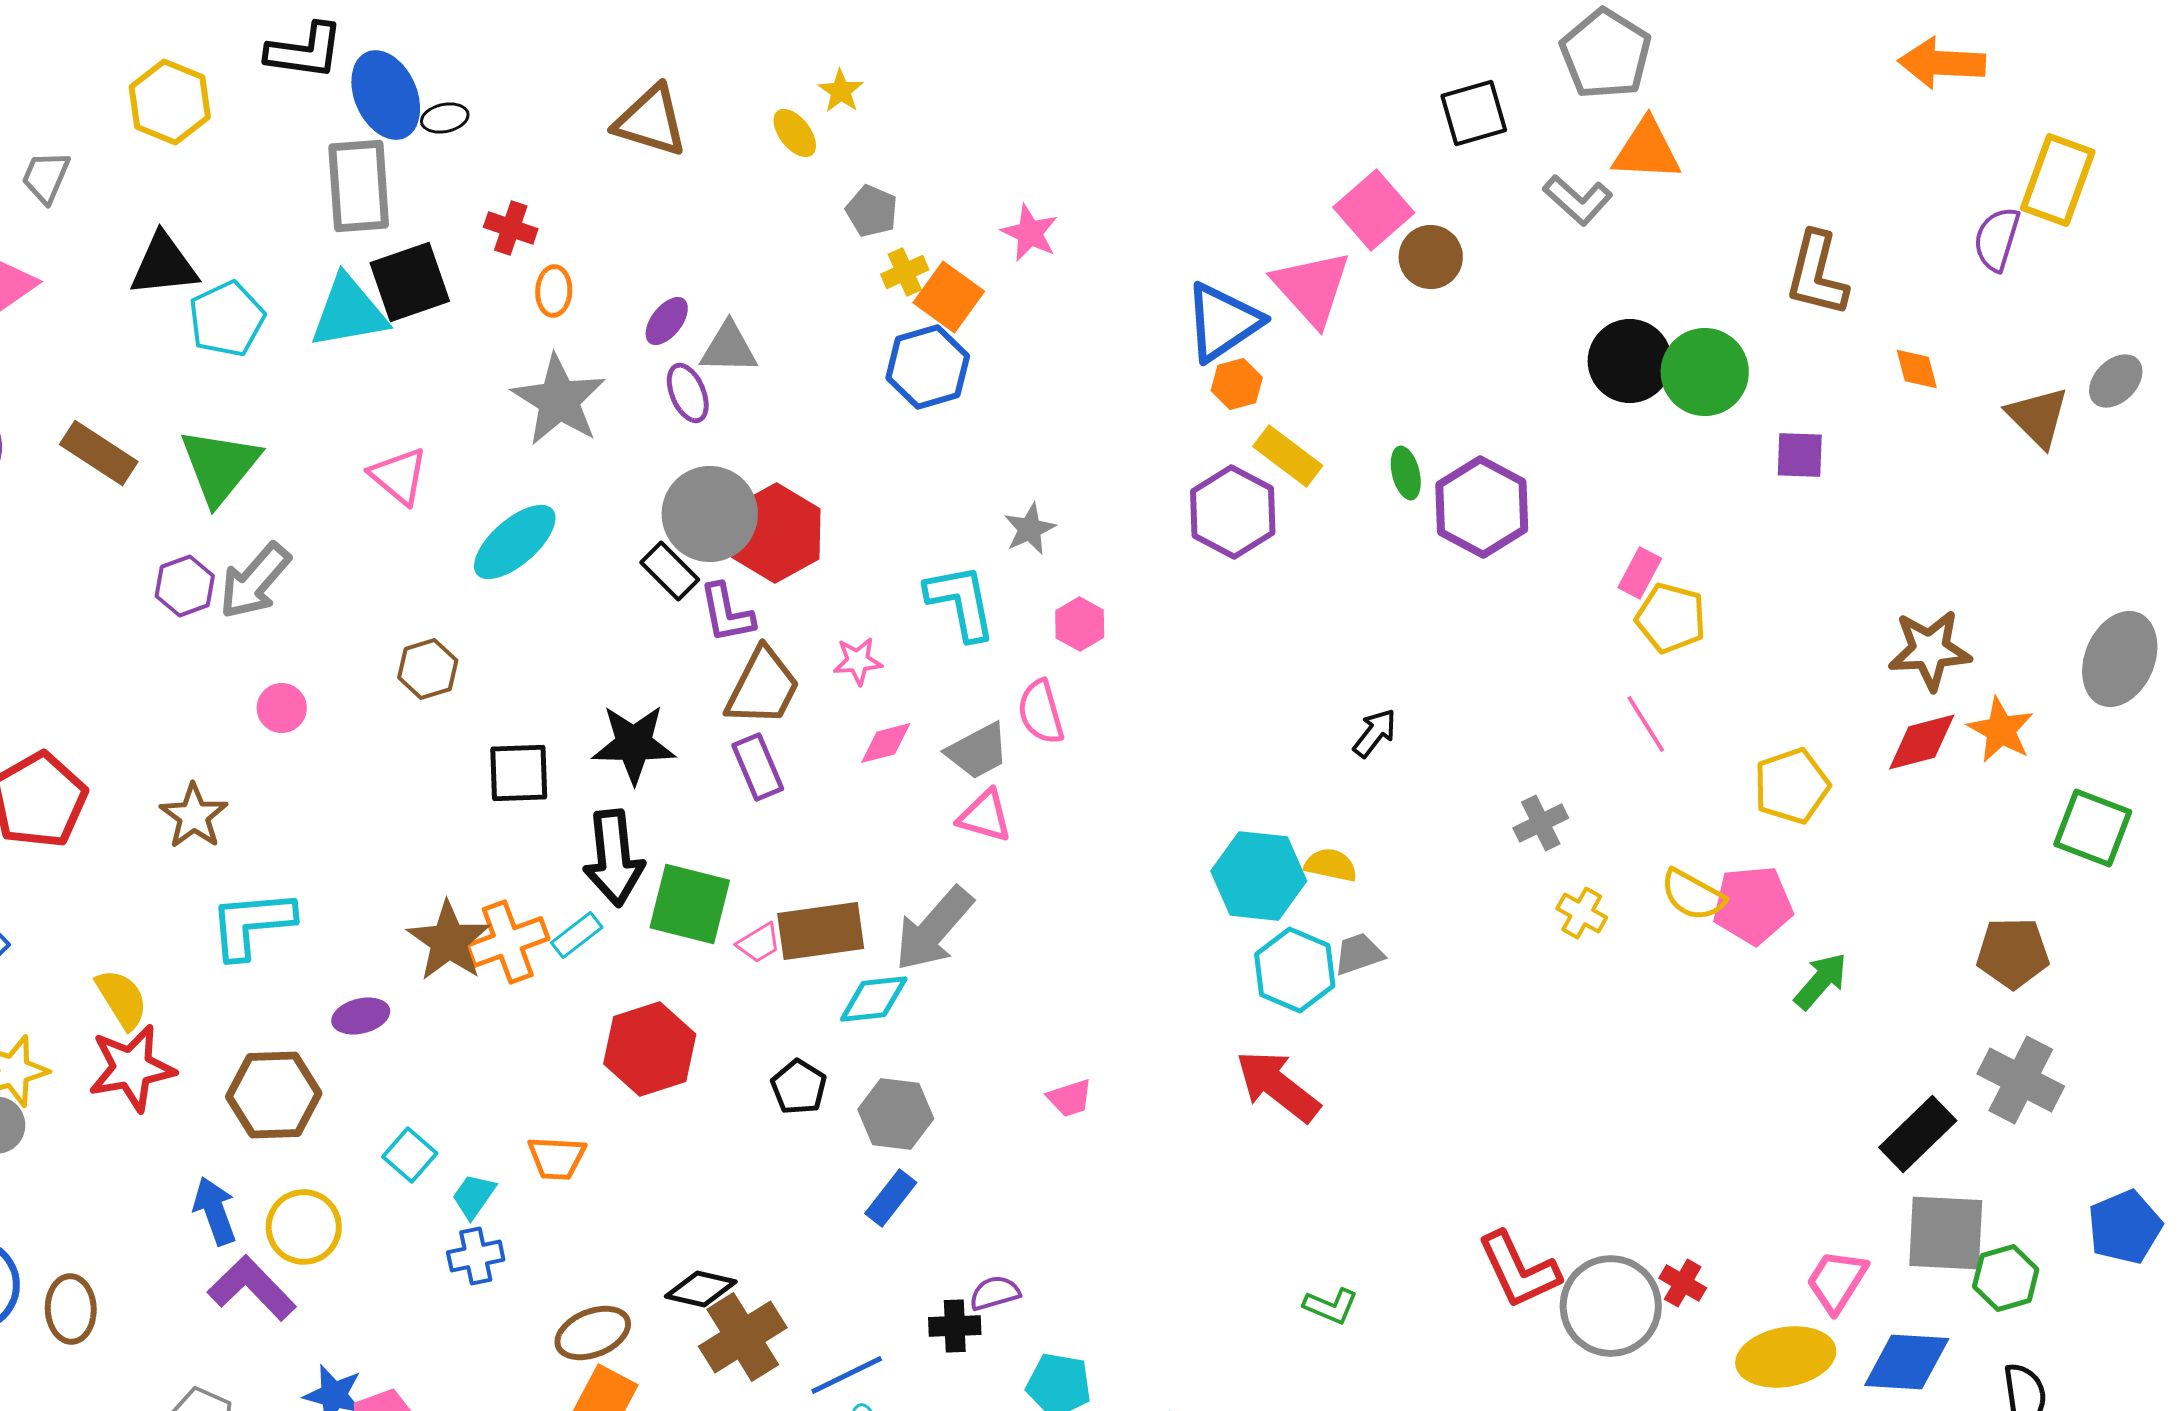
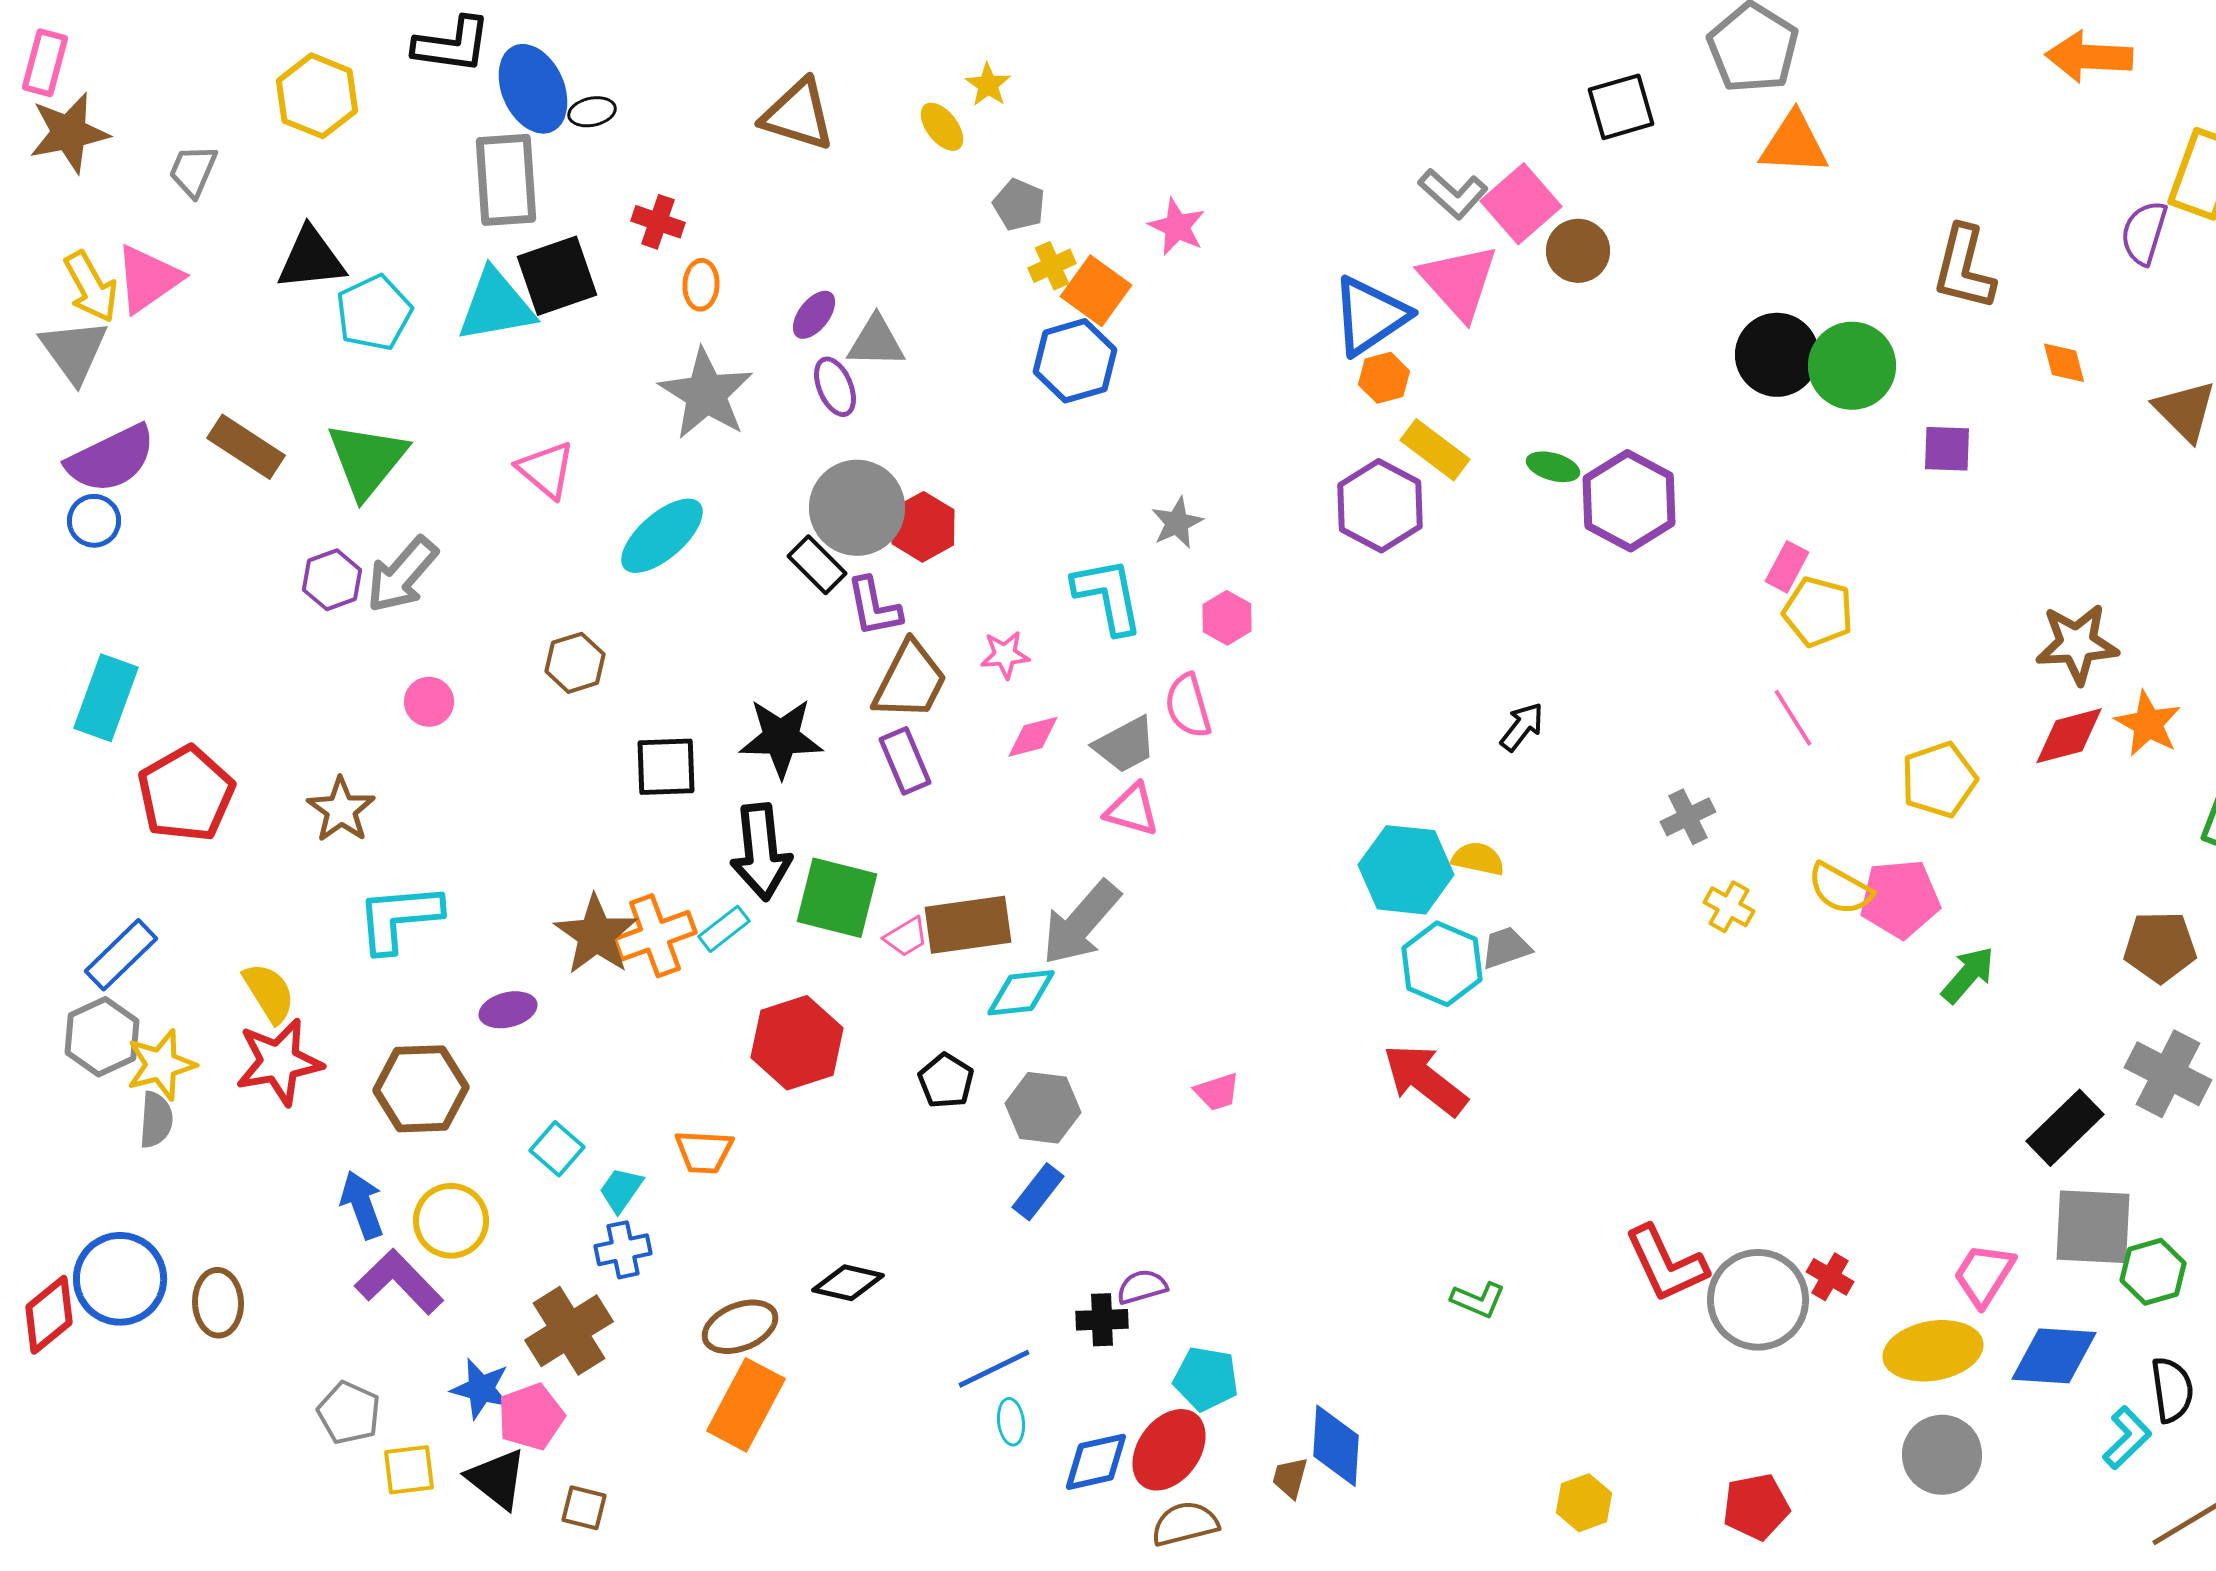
gray L-shape: (1578, 200) -> (1453, 194), moved
green ellipse: (1406, 473) -> (1553, 467), turned -60
red hexagon: (776, 533) -> (923, 527), size x0.7
brown cross: (743, 1337) -> (569, 1331), moved

